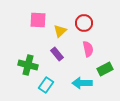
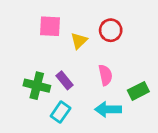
pink semicircle: (88, 49) -> (105, 75), moved
purple rectangle: (57, 54) -> (64, 80), moved

